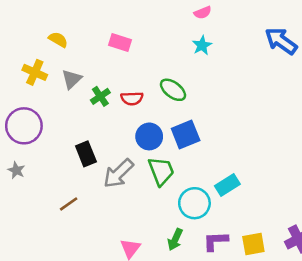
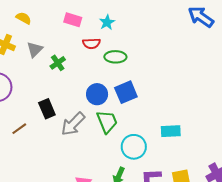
cyan star: (202, 45) -> (107, 22), moved
green ellipse: (173, 90) -> (115, 57), turned -35
red semicircle: (132, 98) -> (91, 43), moved
cyan rectangle: (227, 185) -> (171, 131), moved, turned 30
brown line: (69, 204) -> (19, 129), moved

